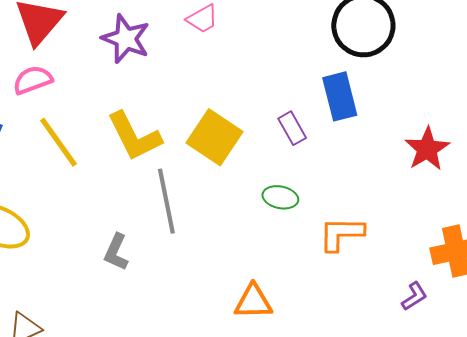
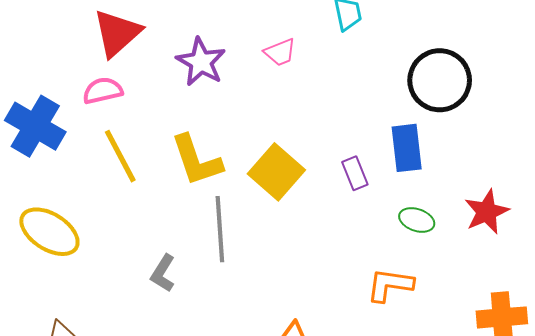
green ellipse: (280, 197) -> (417, 220), moved

